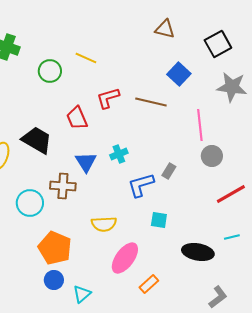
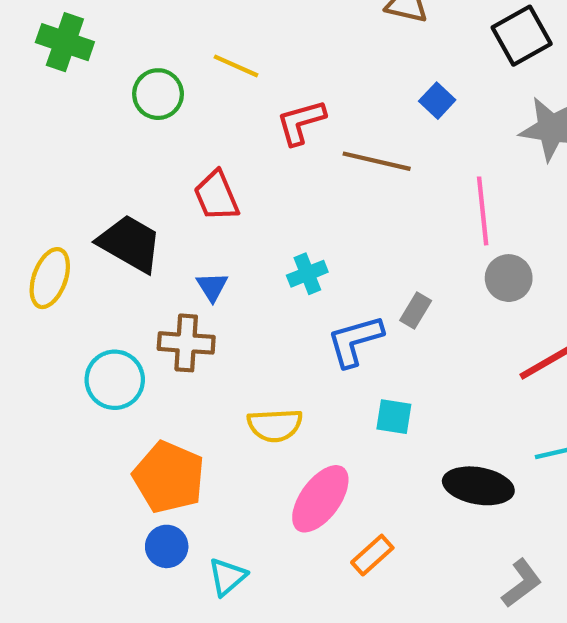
blue square: (179, 74) -> (437, 101), size x0.7
red L-shape: (108, 98) -> (301, 122), moved
blue triangle: (86, 162) -> (212, 287), moved, size x0.7

